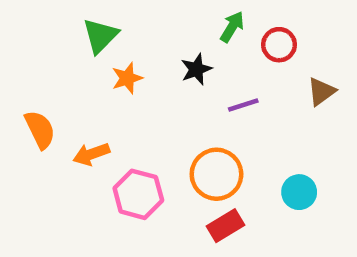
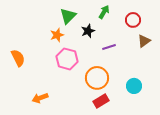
green triangle: (100, 36) -> (68, 16), moved
red circle: (279, 45) -> (133, 20), moved
orange arrow: (91, 154) -> (40, 98), moved
pink hexagon: (138, 194) -> (67, 59), moved

